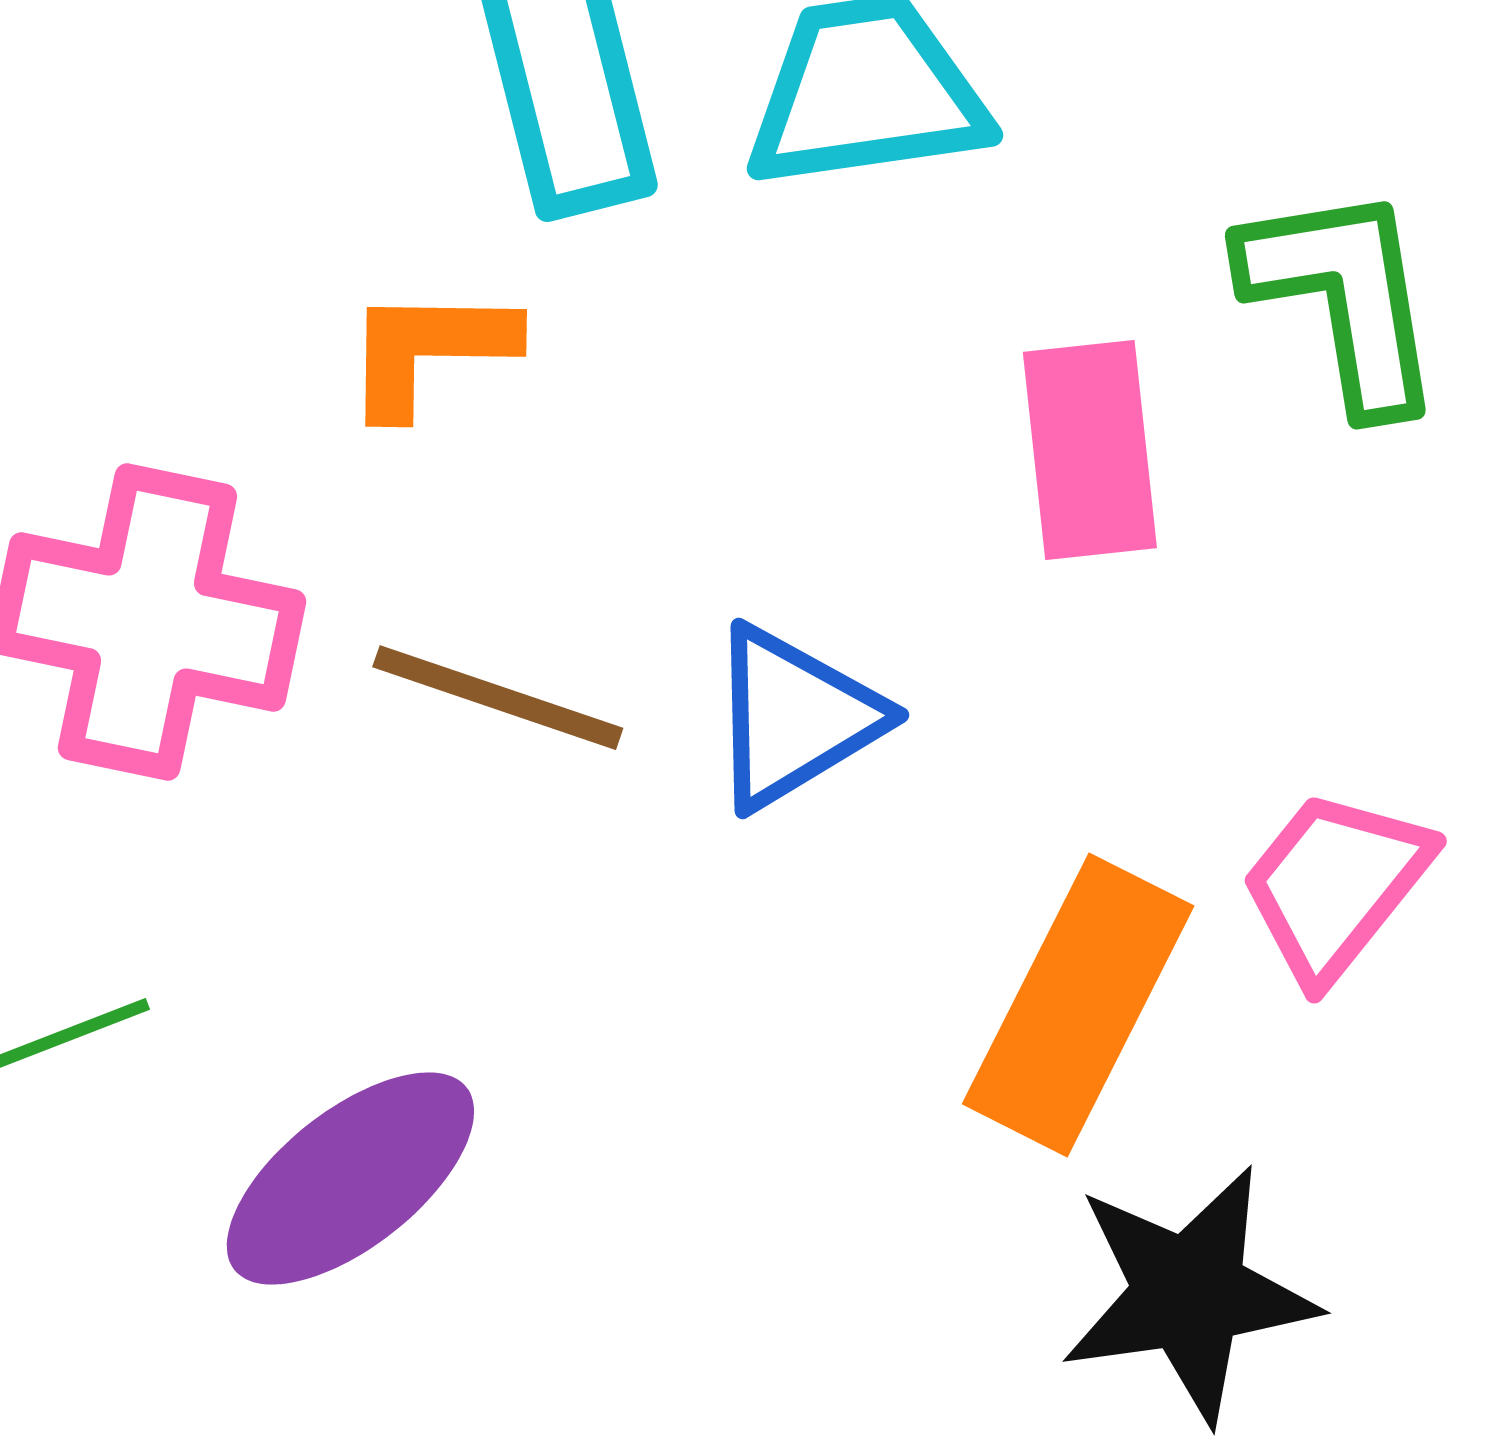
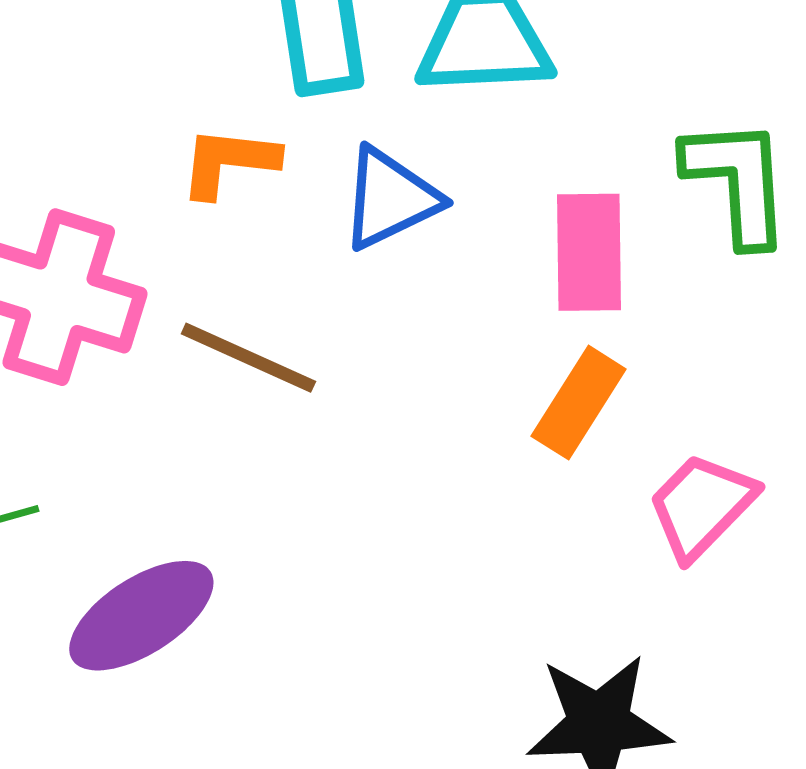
blue triangle: (794, 717) -> (390, 198), moved
orange rectangle: (1078, 1005) -> (579, 403), moved, size x0.7

